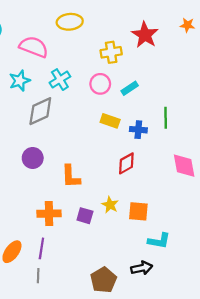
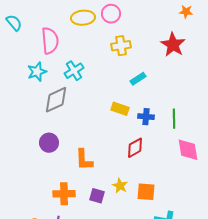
orange star: (187, 25) -> (186, 12), moved
red star: (145, 35) -> (173, 45), moved
pink semicircle: (34, 47) -> (50, 41), turned 64
pink circle: (100, 84) -> (111, 14), moved
green line: (166, 118) -> (174, 119), moved

